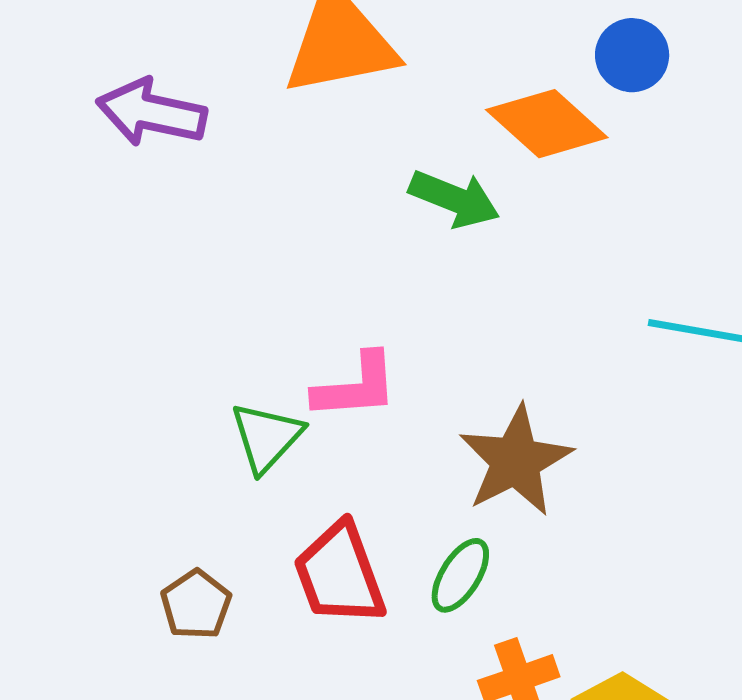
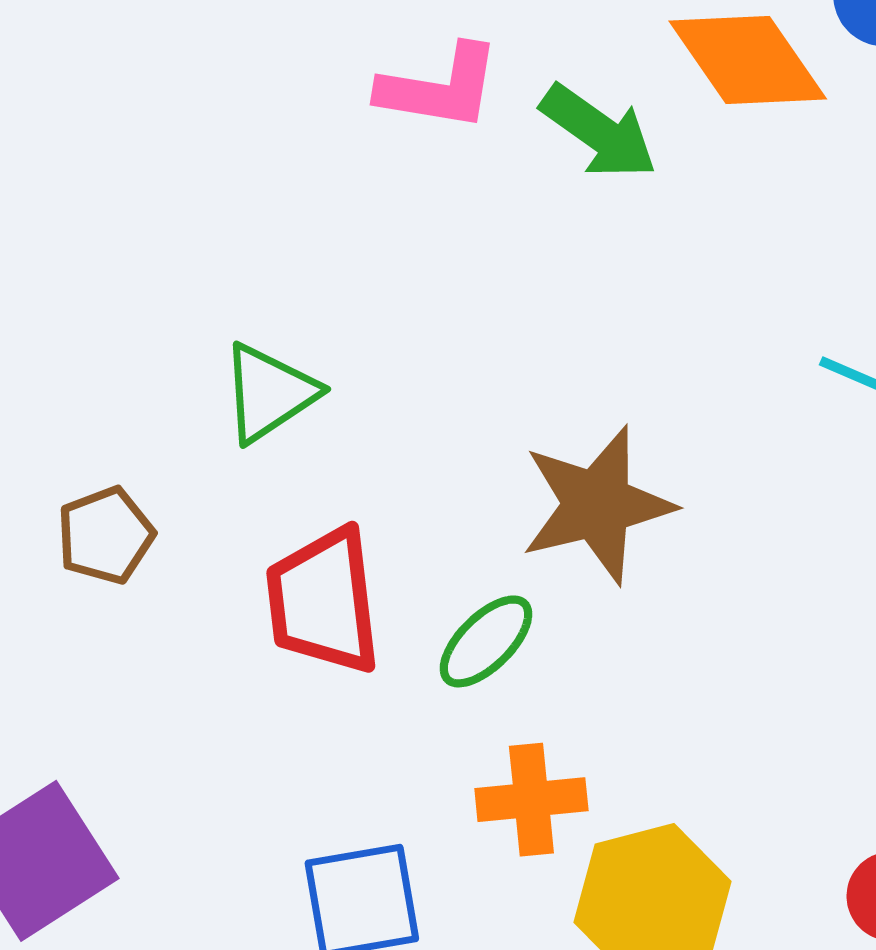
pink L-shape: (356, 386) -> (440, 88), moved
brown pentagon: (196, 605) -> (105, 535), moved

